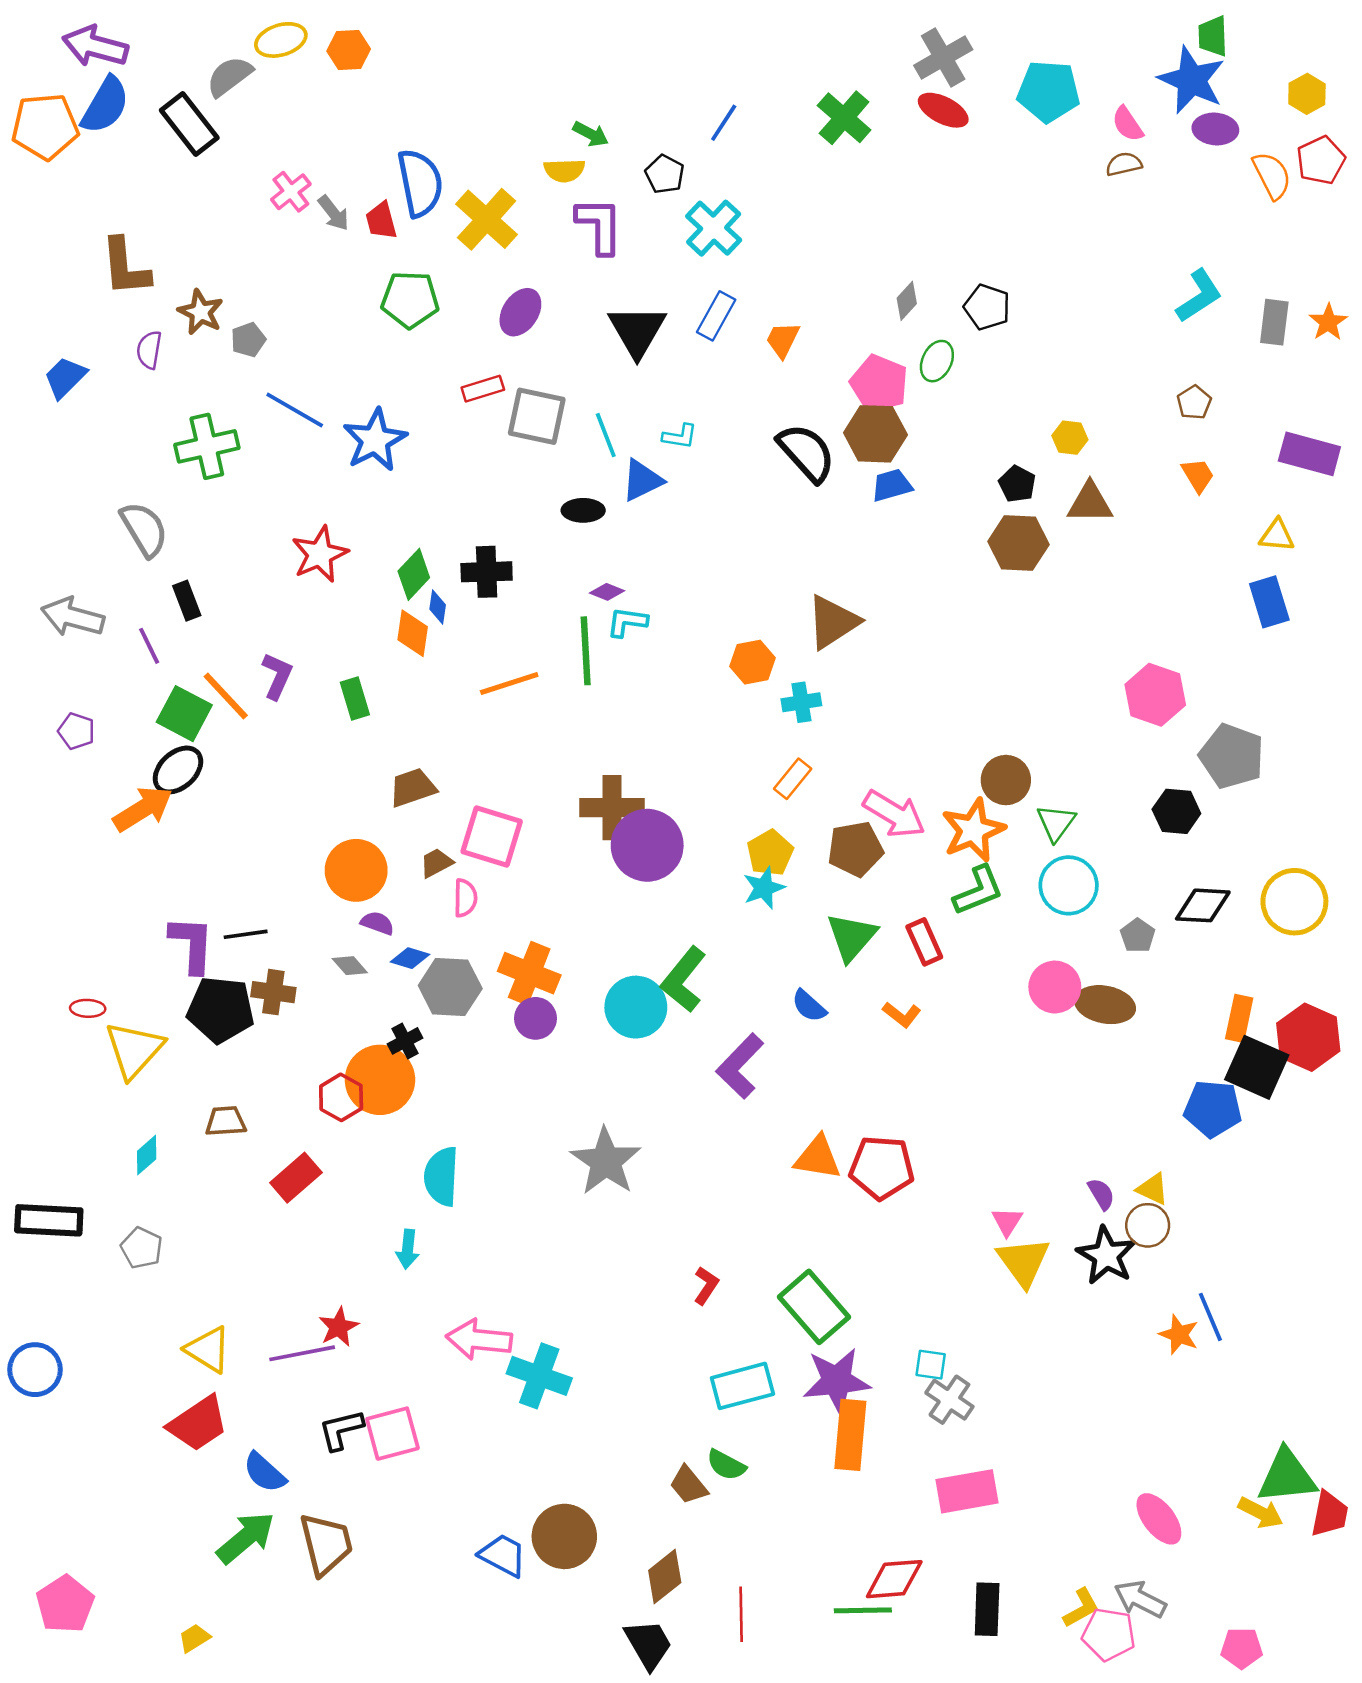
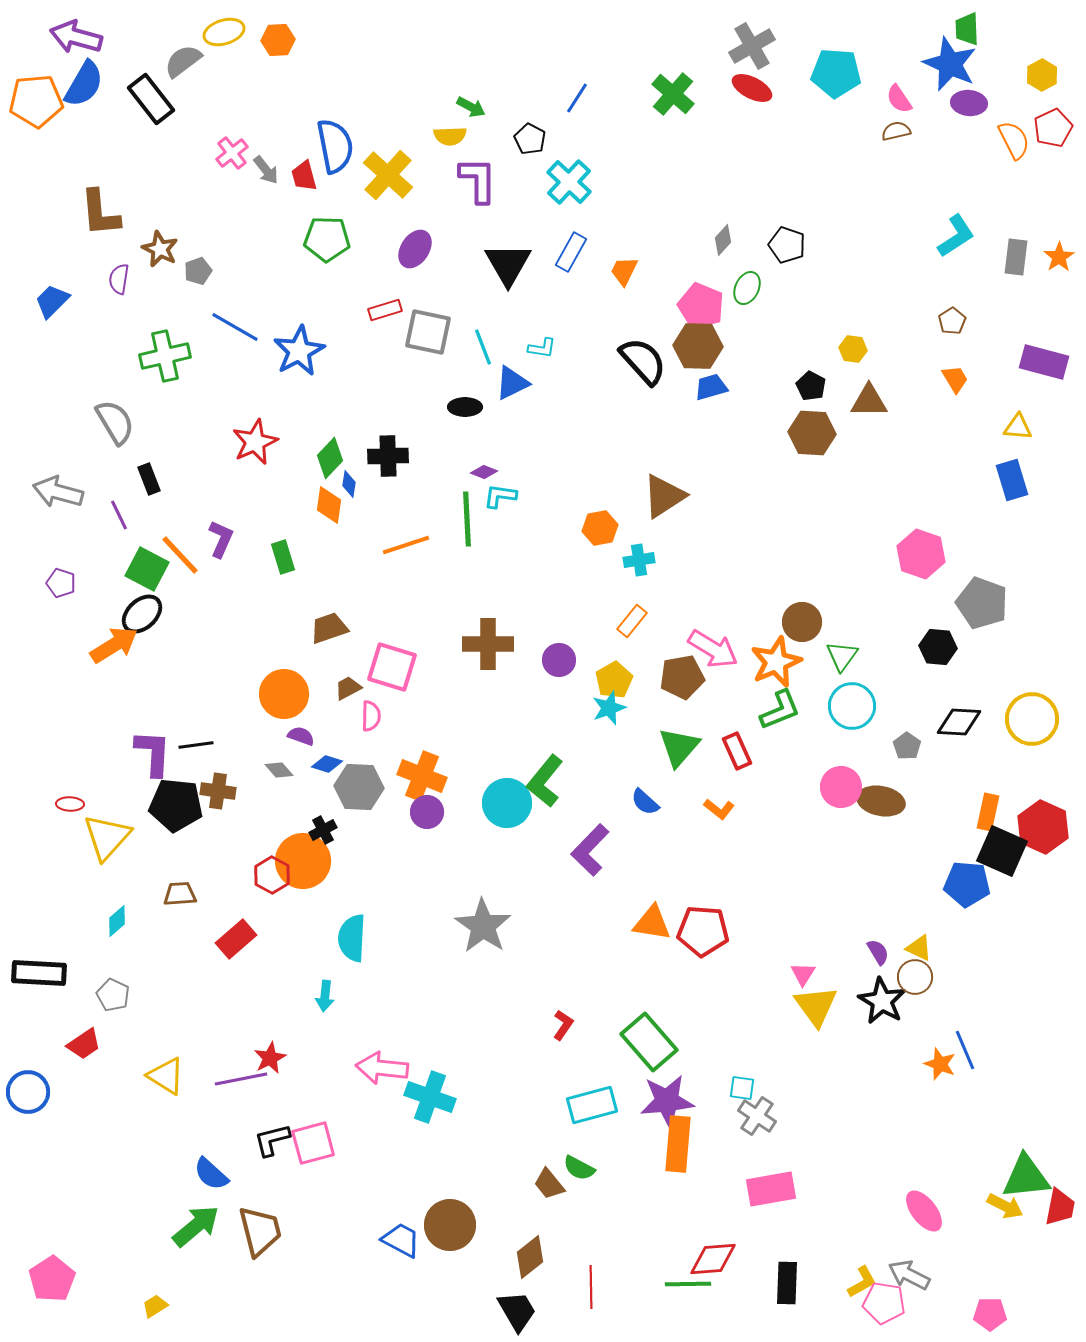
purple circle: (647, 845) -> (559, 660), moved, size x0.6
red trapezoid: (198, 1424) -> (84, 1044), moved, size x0.7

